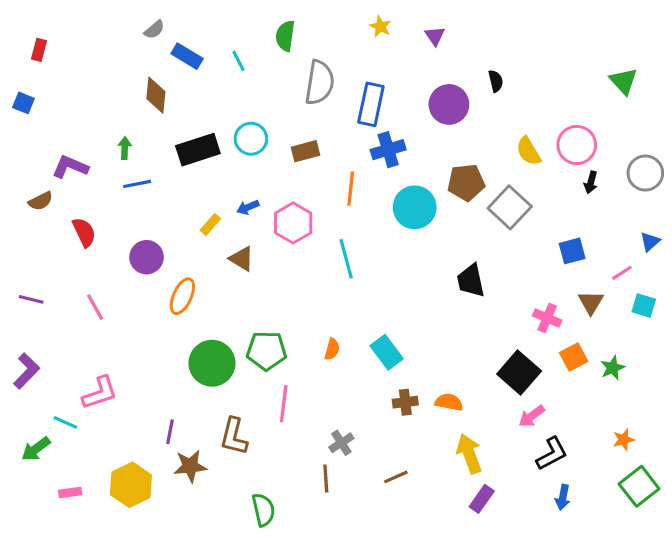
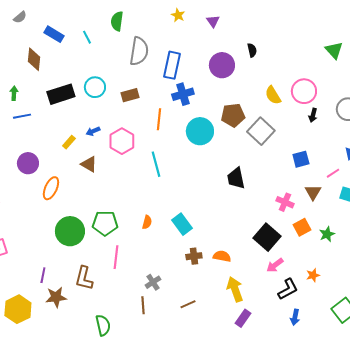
gray semicircle: (154, 30) -> (20, 17), moved
orange star: (624, 440) -> (313, 275), moved

